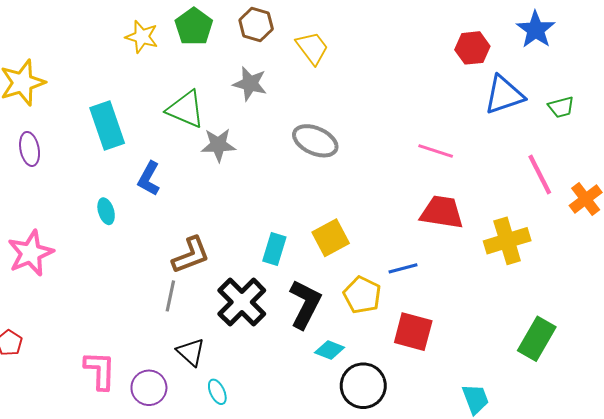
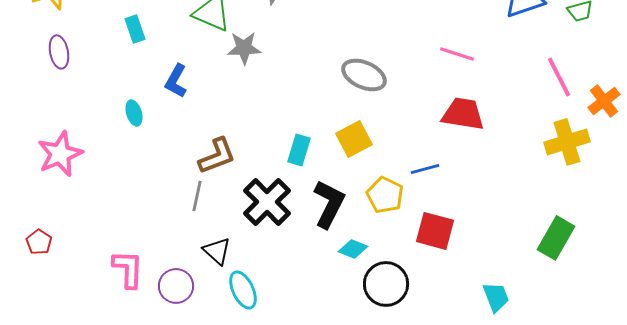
cyan rectangle: (107, 126) -> (135, 29), size x0.6
gray ellipse: (315, 141) -> (364, 75), moved
yellow cross: (507, 241) -> (567, 142), moved
cyan ellipse: (217, 392) -> (243, 290), size x1.5

